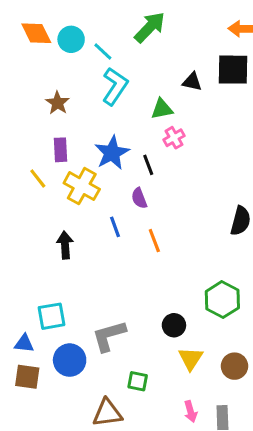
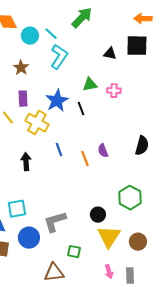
cyan circle: (71, 39) -> (30, 36), moved
green triangle: (162, 109) -> (90, 85), moved
pink cross: (174, 138) -> (114, 91), moved, turned 32
purple semicircle: (139, 198) -> (103, 151), moved
yellow triangle: (191, 359) -> (109, 237), size x1.4

